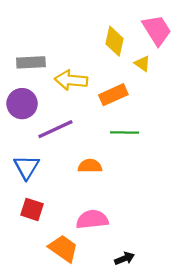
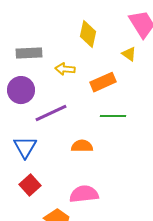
yellow diamond: (114, 41) -> (88, 34), moved
yellow arrow: (71, 80) -> (65, 69), size x0.7
red square: (32, 209) -> (30, 185), turned 30

